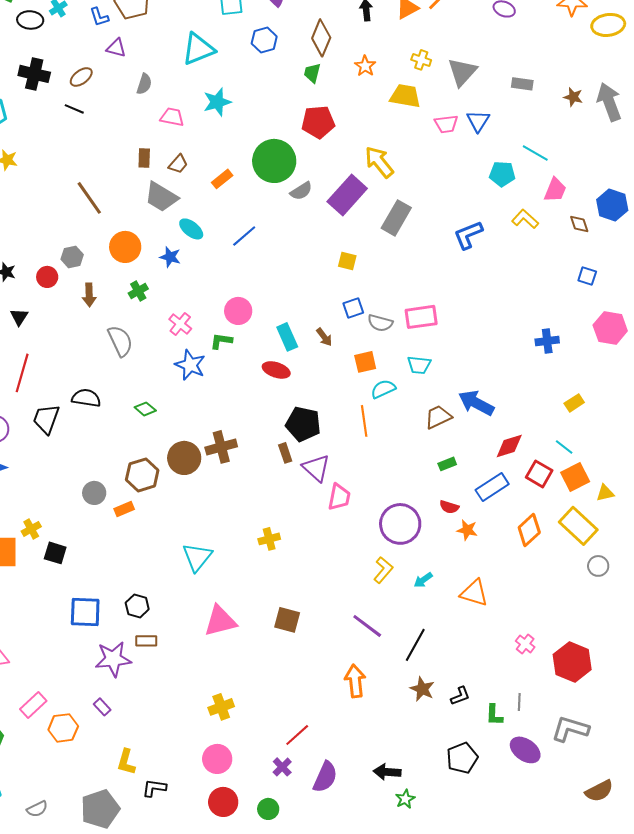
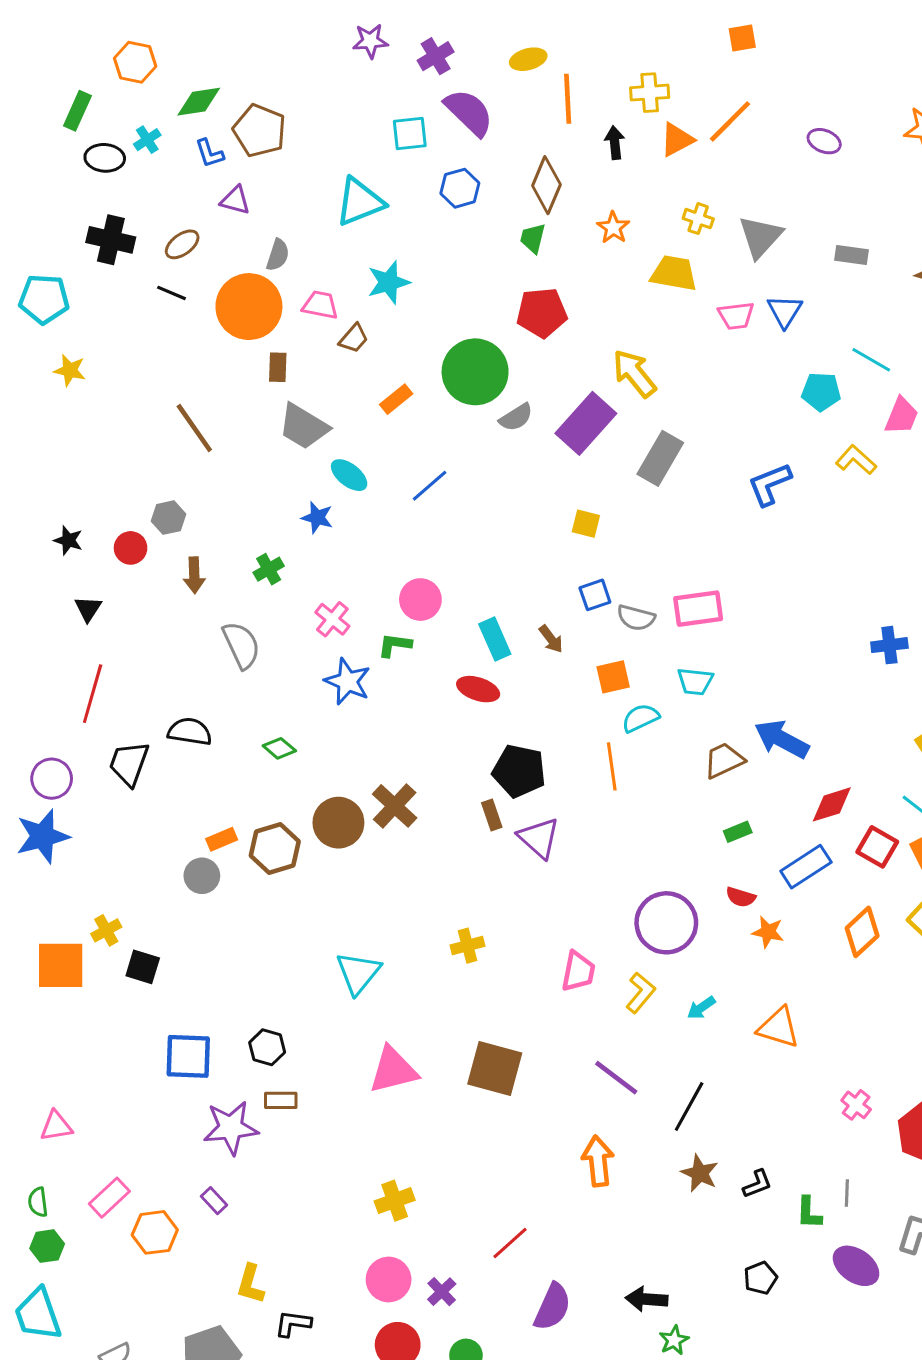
brown trapezoid: (178, 164) -> (354, 338), moved
orange circle: (125, 247) -> (249, 307), moved, size x1.4
brown cross: (221, 447) -> (395, 806), turned -32
pink trapezoid: (339, 497) -> (578, 971), moved
orange rectangle: (124, 509) -> (222, 839), moved
brown square: (287, 620) -> (495, 1069), size x1.4
black pentagon: (462, 758) -> (760, 1278), size x0.7
purple cross: (282, 767) -> (442, 1292), moved

